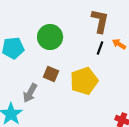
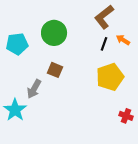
brown L-shape: (100, 21) -> (104, 17), turned -140
yellow pentagon: (84, 81) -> (110, 77), moved

